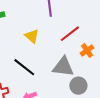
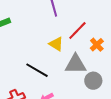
yellow triangle: (32, 36) -> (56, 44), moved

